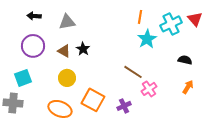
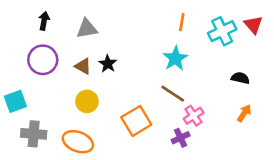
black arrow: (34, 16) -> (44, 21), turned 96
cyan star: (147, 39) -> (175, 58), moved
cyan square: (23, 78) -> (15, 101), moved
orange square: (93, 100) -> (136, 121), moved, turned 30
gray cross: (13, 103) -> (34, 134), moved
purple cross: (124, 106) -> (181, 138), moved

